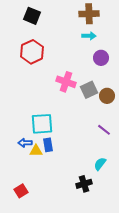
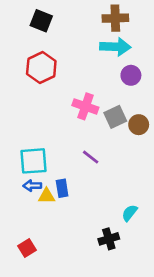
cyan arrow: (89, 36) -> (115, 47), size x1.6
cyan square: (42, 124) -> (34, 161), moved
purple line: (104, 130) -> (91, 157), moved

